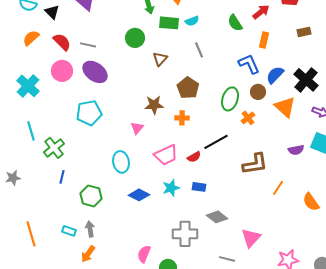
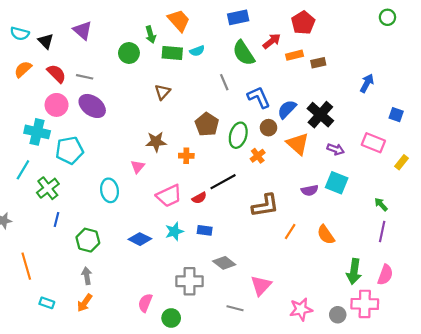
green semicircle: (235, 23) -> (244, 53), size x1.4
green circle: (135, 38) -> (129, 53), moved
orange rectangle: (264, 40) -> (294, 55), moved, turned 63
gray line: (199, 50) -> (224, 82), moved
cyan cross: (28, 86) -> (37, 132), moved, turned -30
brown pentagon: (188, 88) -> (207, 124), moved
cyan pentagon: (89, 113) -> (69, 150), moved
cyan line: (31, 131) -> (23, 170), turned 48
cyan ellipse: (121, 162) -> (110, 190), moved
orange semicircle: (311, 202) -> (326, 235), moved
cyan rectangle: (69, 231) -> (47, 303), moved
orange line: (31, 234) -> (26, 266), moved

